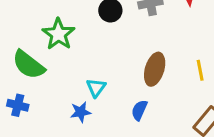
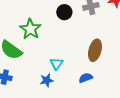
blue semicircle: (139, 110) -> (86, 78), turned 48

